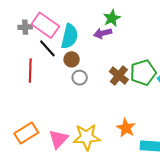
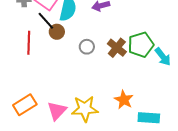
brown circle: (72, 59) -> (57, 32), moved
gray circle: (80, 78) -> (87, 47), moved

